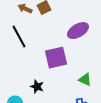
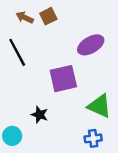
green triangle: (85, 80) -> (99, 106), size x1.5

